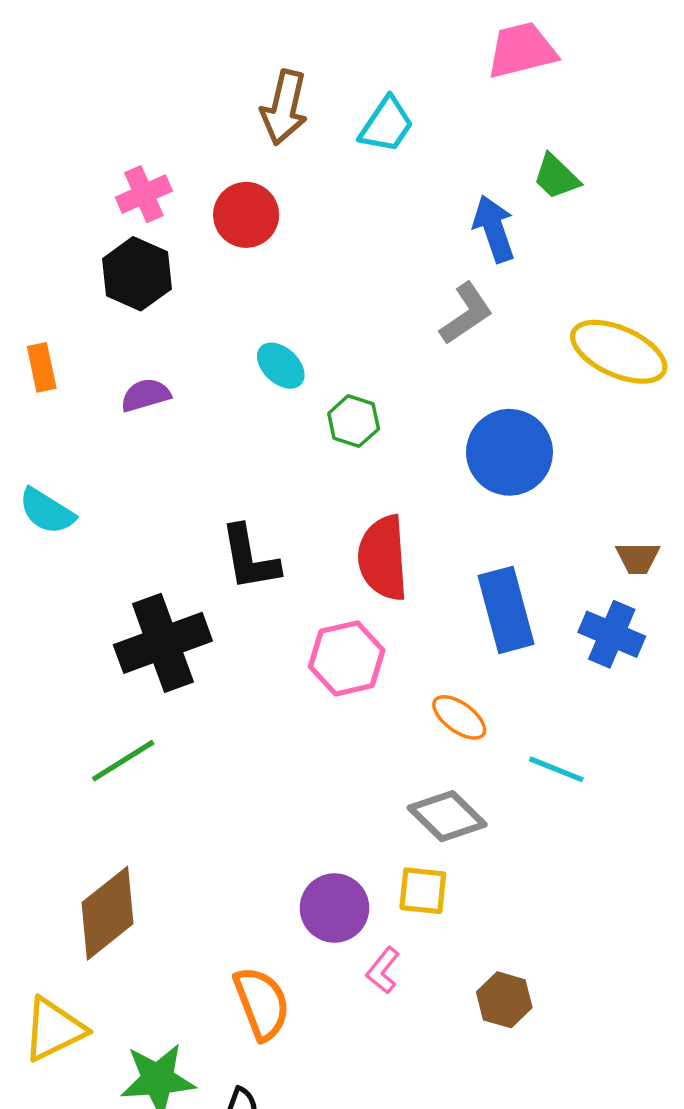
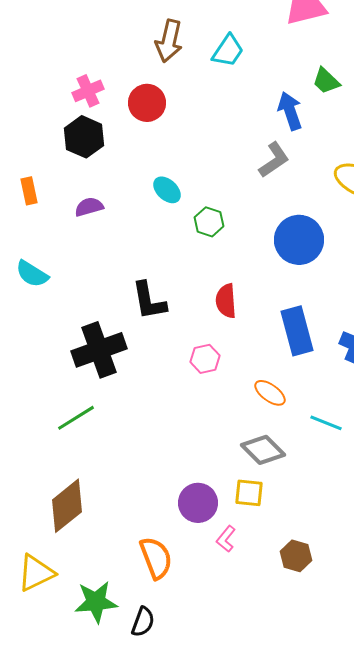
red semicircle: (383, 558) -> (226, 301), size x0.7
pink hexagon: (347, 658) -> (205, 359), size x0.7

